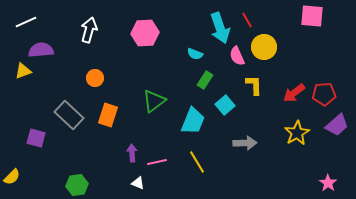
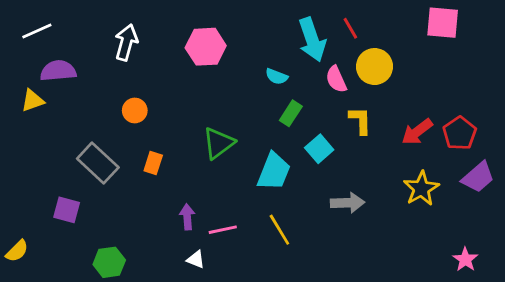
red pentagon: (324, 94) -> (460, 133), turned -30
orange rectangle: (108, 115) -> (153, 163), size x0.7
purple square: (36, 138) -> (67, 210), moved

